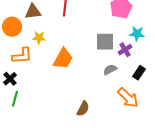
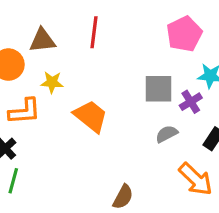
orange trapezoid: (63, 59) -> (91, 116), turned -80

